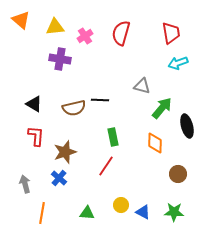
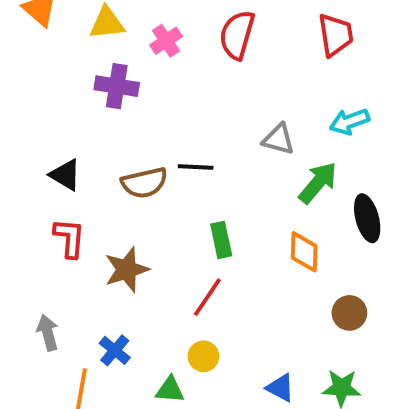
cyan arrow: (178, 63) -> (349, 122), moved
blue cross: (59, 178) -> (115, 350), moved
yellow circle: (121, 205) -> (203, 356), moved

